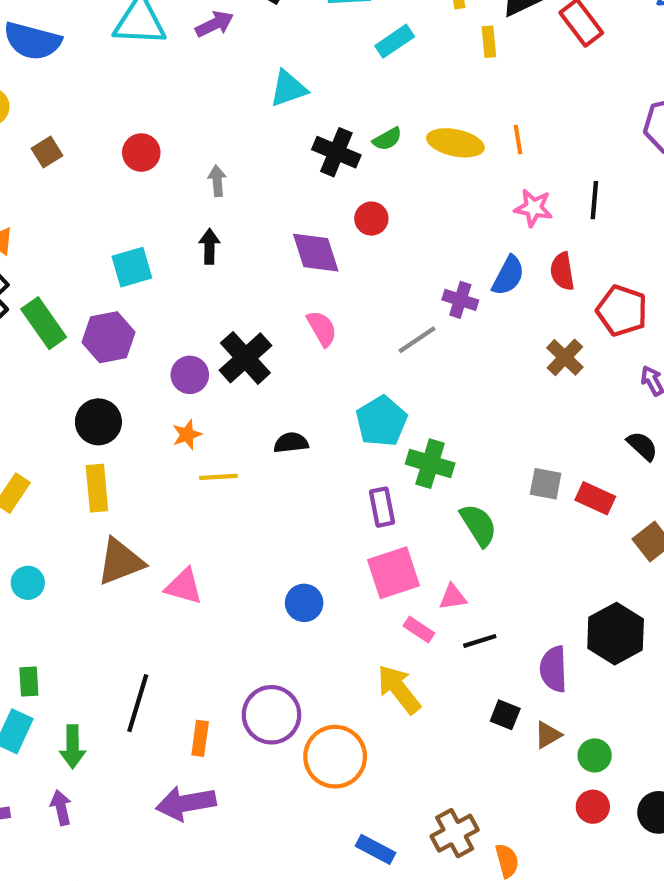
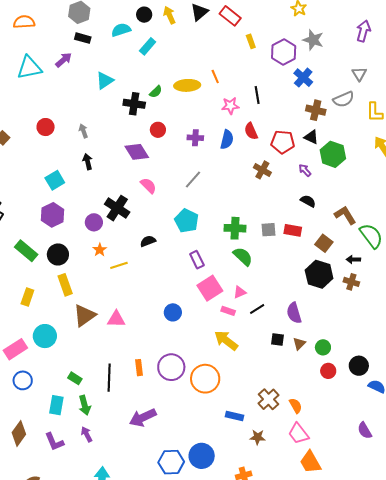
yellow rectangle: (489, 42) -> (251, 41), moved
purple cross: (460, 300) -> (195, 138), moved
green rectangle: (44, 323) -> (26, 251), moved
green cross: (430, 464) -> (235, 228), moved
cyan circle: (28, 583) -> (45, 336), size x1.5
black hexagon: (616, 634) -> (319, 274), moved
green rectangle: (29, 682) -> (75, 378), moved, turned -40
orange rectangle: (200, 738) -> (139, 368), moved

